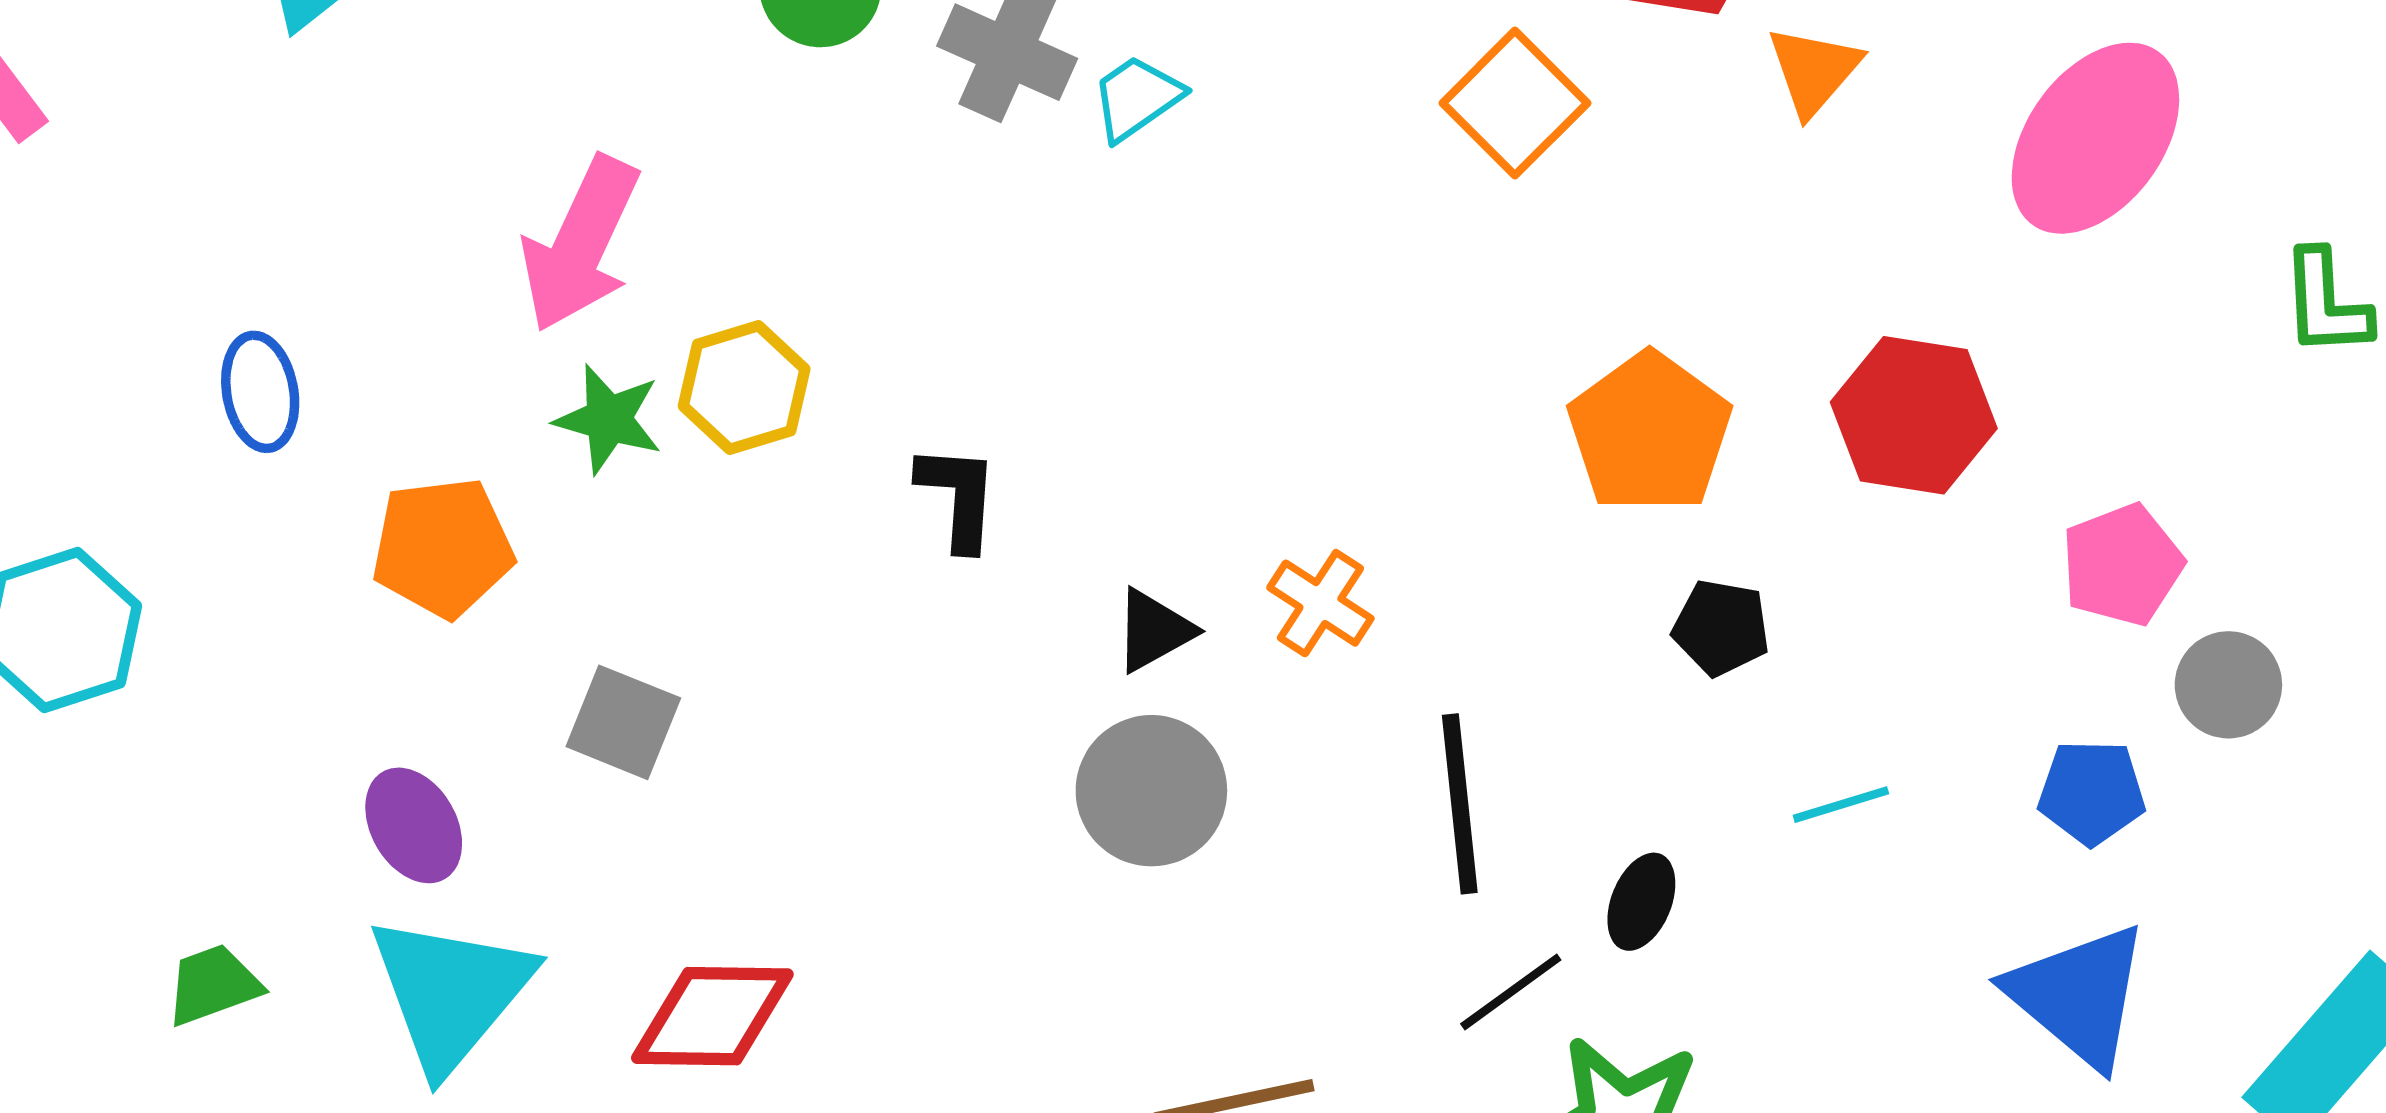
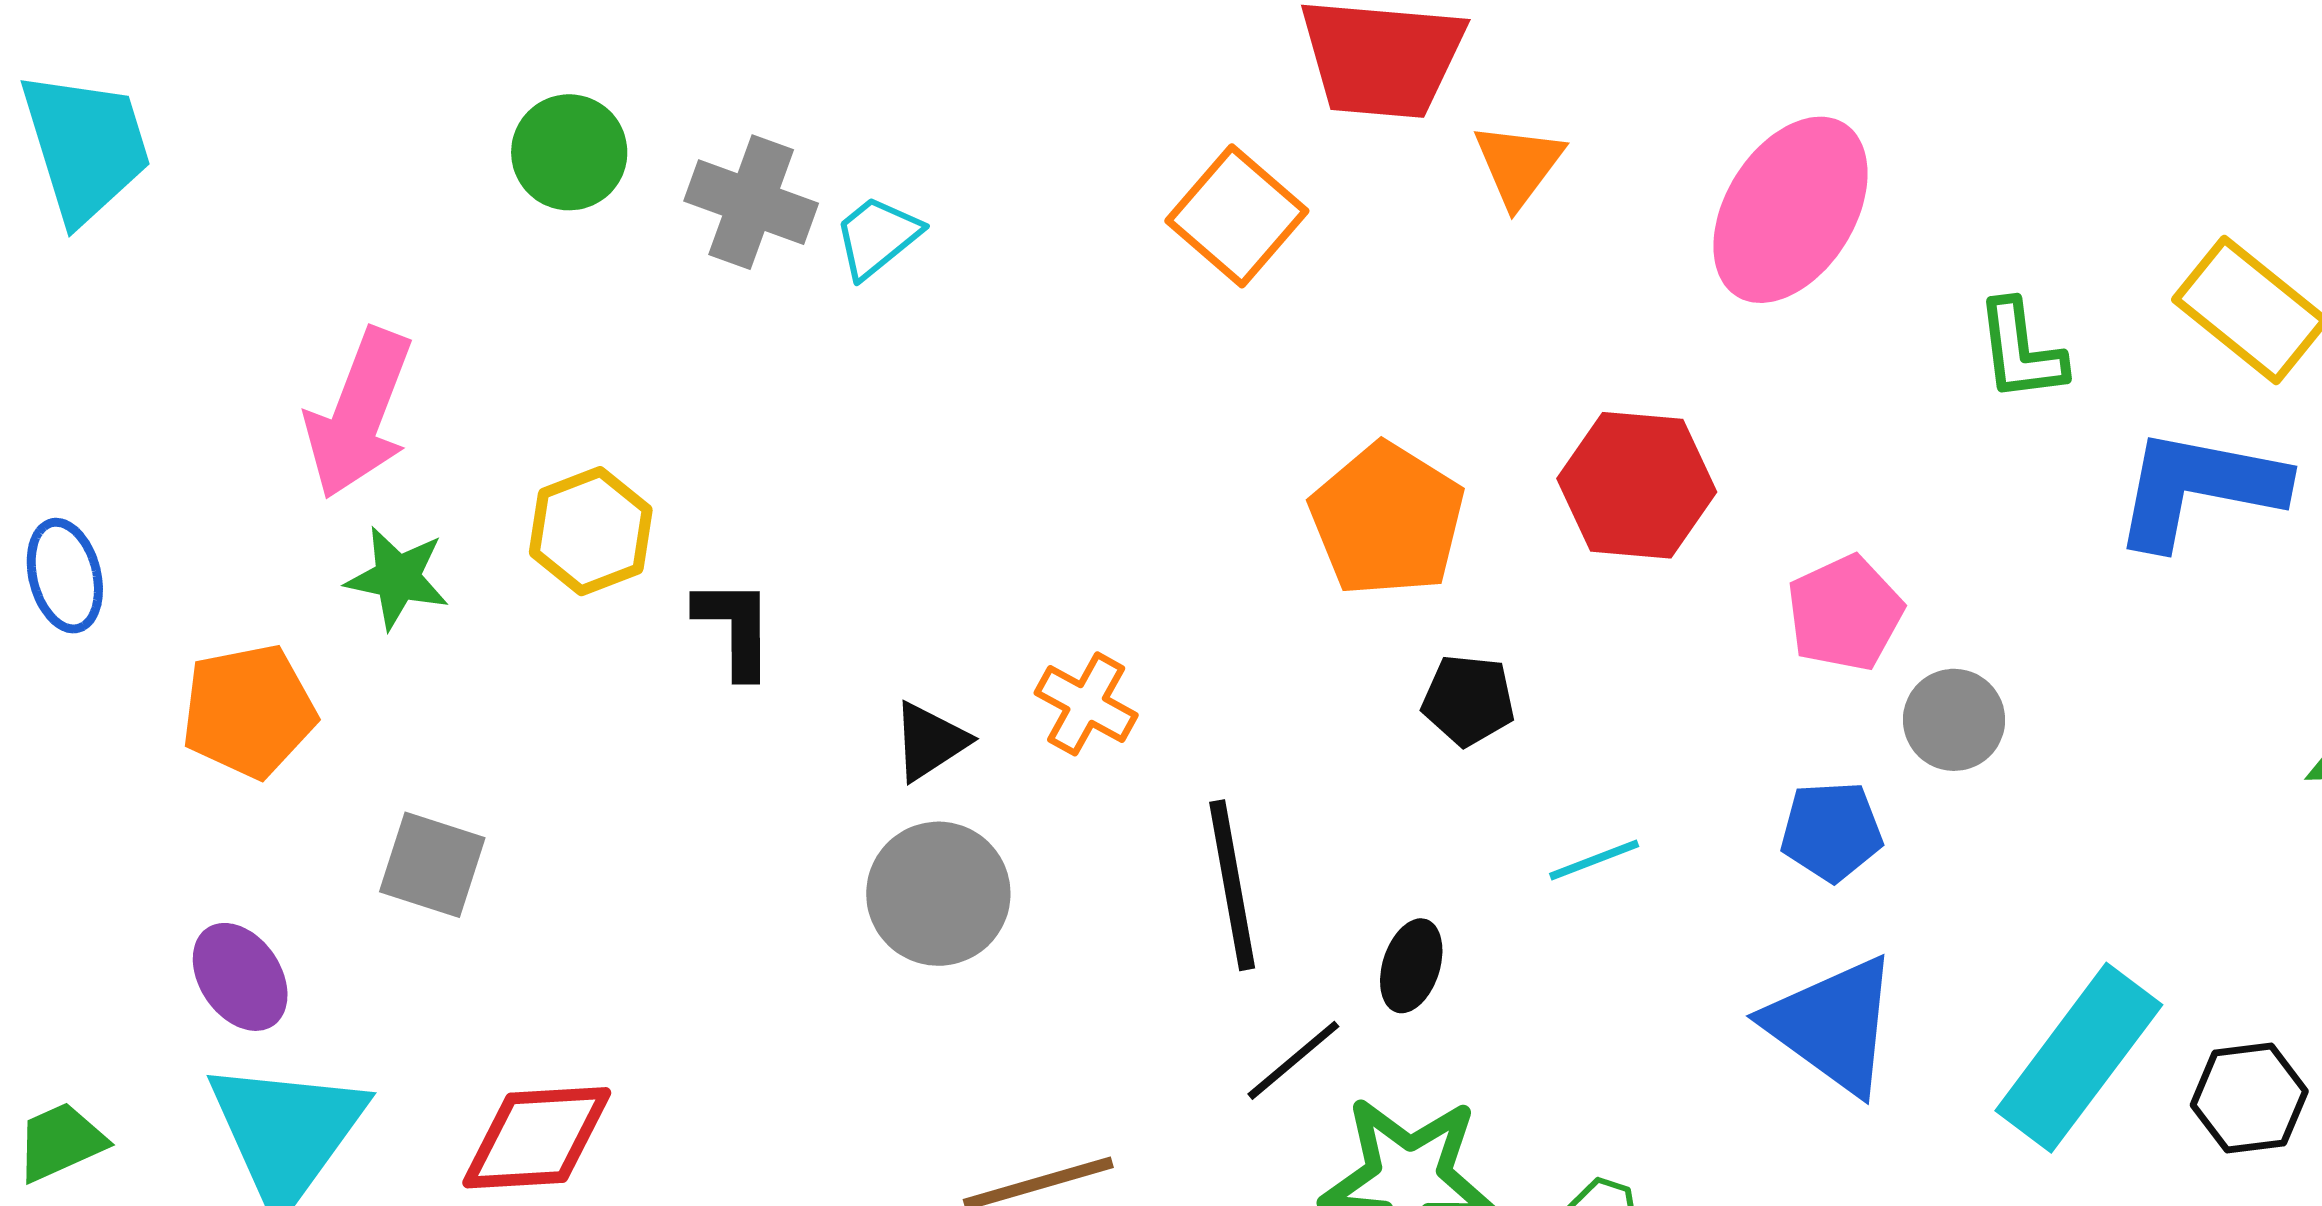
yellow hexagon: (744, 387) -> (591, 531), moved

